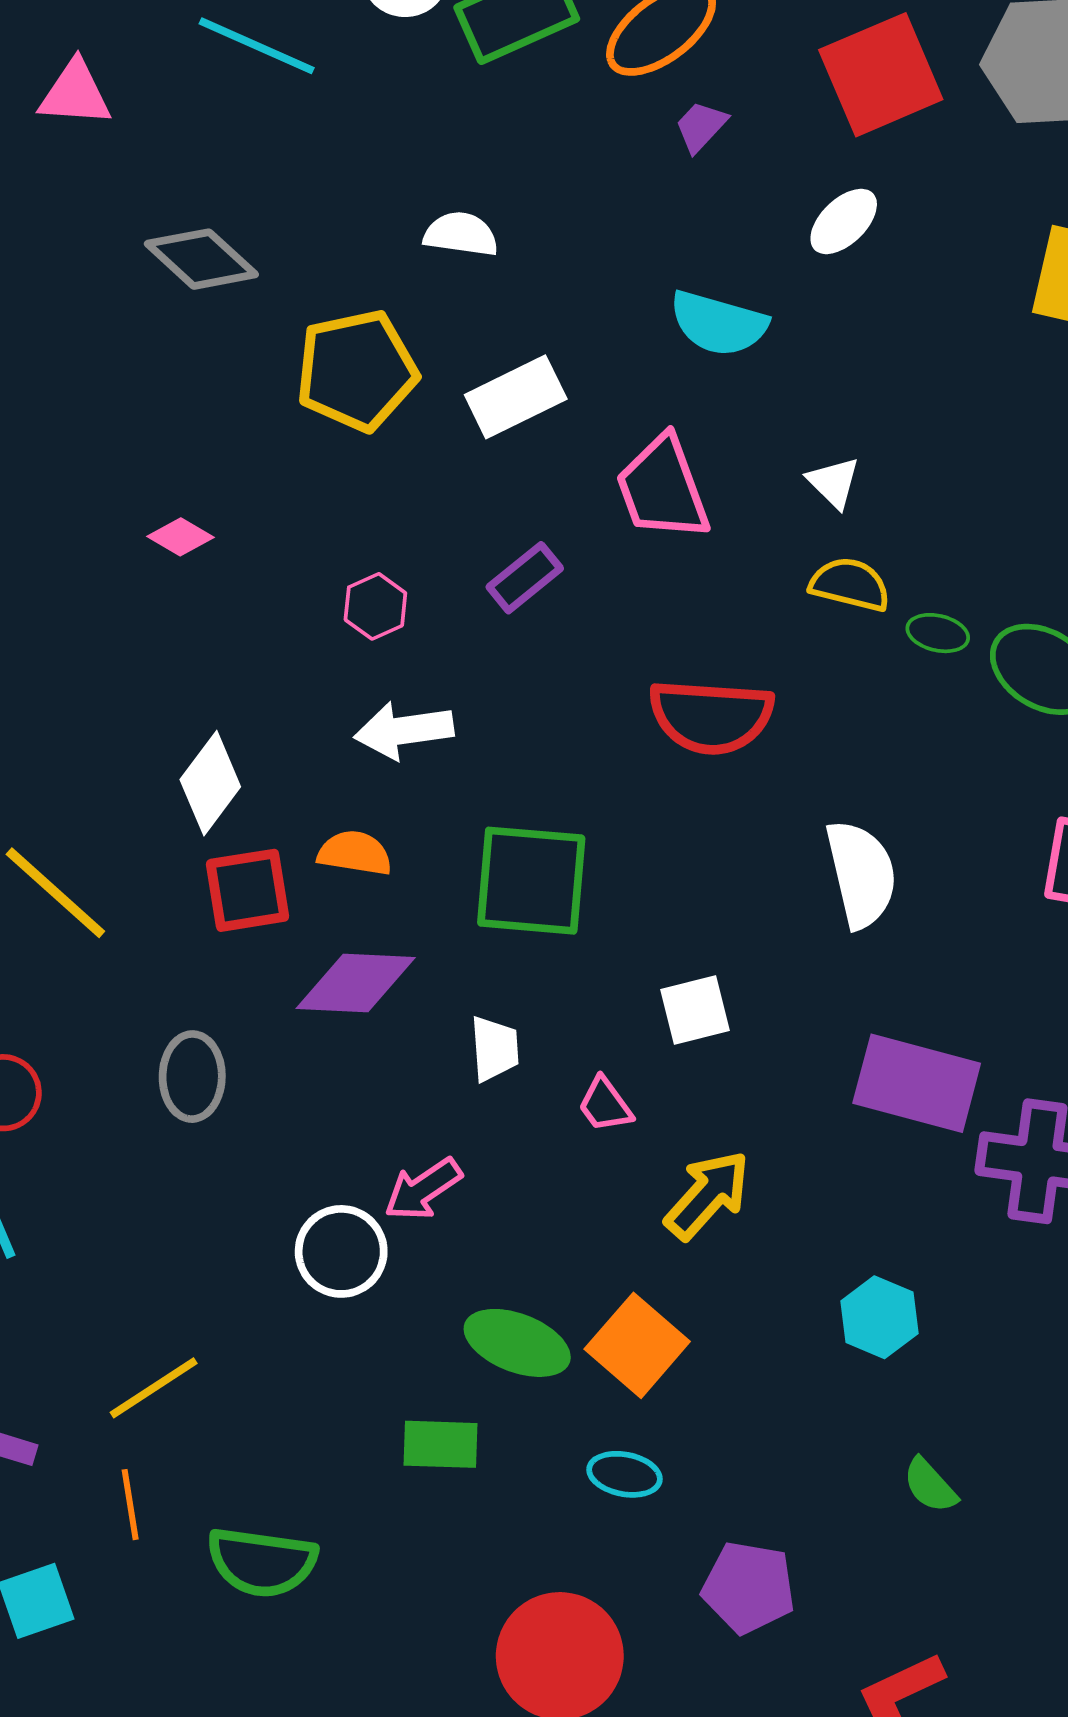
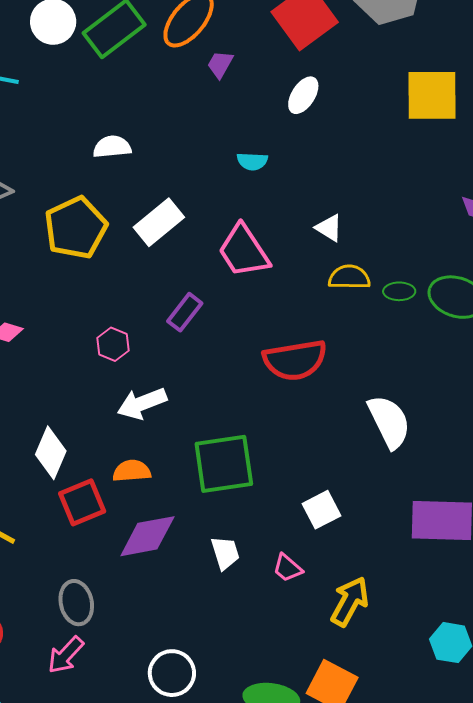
cyan semicircle: (718, 323) -> (252, 161), size x0.6
pink arrow: (423, 1189) -> (66, 655), moved

